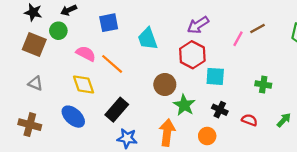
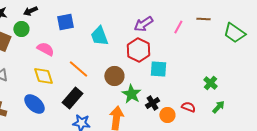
brown line: (258, 28) -> (203, 19), moved, turned 32
pink line: (238, 39) -> (178, 27), moved
orange line: (112, 64) -> (78, 69), moved
green cross: (263, 84) -> (210, 83), moved, turned 32
black cross: (220, 110) -> (152, 103), moved, turned 32
orange circle: (207, 136) -> (167, 115), moved

